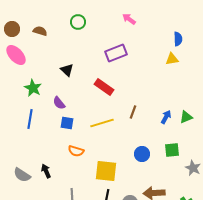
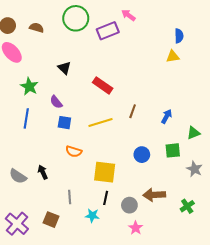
green circle: (78, 22) -> (76, 18), size x1.6
purple rectangle: (116, 53) -> (108, 31), moved
green triangle: (186, 117) -> (193, 133), moved

